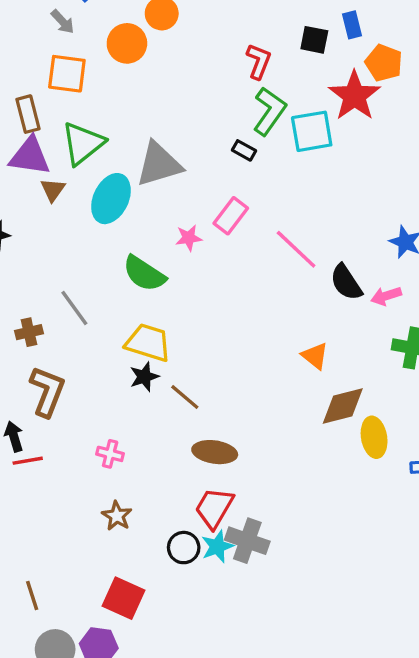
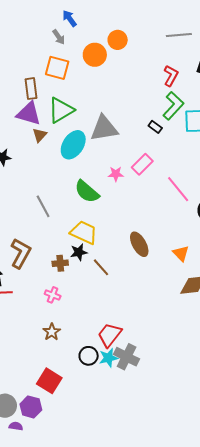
brown cross: (29, 332) -> (60, 263), moved
brown ellipse: (215, 452) -> (139, 244), moved, turned 45

